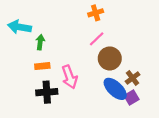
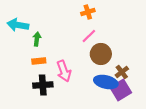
blue ellipse: (115, 89) -> (106, 82), turned -30
purple square: (131, 98) -> (121, 90), size x1.5

